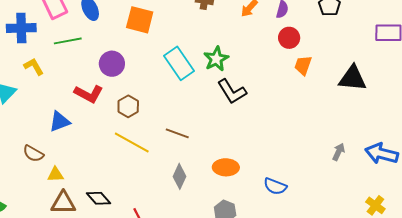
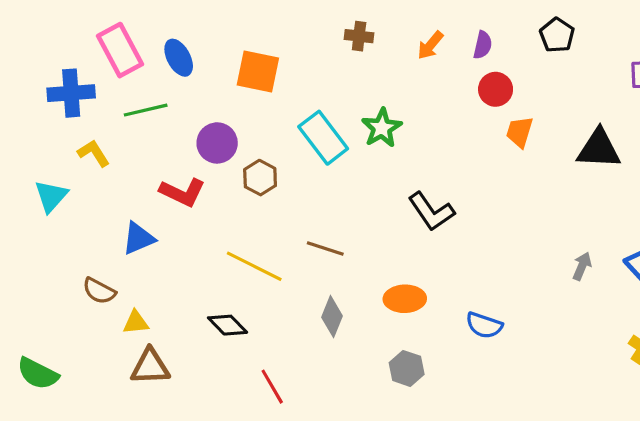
black L-shape: (232, 92) -> (431, 212), moved
brown hexagon: (128, 106) -> (260, 178), moved
black diamond: (99, 198) -> (228, 325), moved

